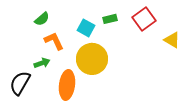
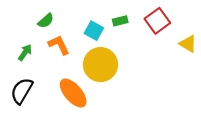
green arrow: (42, 63) -> (25, 53), moved, turned -35
orange ellipse: (67, 85) -> (73, 93), turned -48

